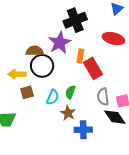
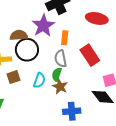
red rectangle: (93, 68) -> (90, 55), moved
gray semicircle: (103, 97) -> (61, 59), moved
brown star: (68, 113) -> (60, 87), moved

